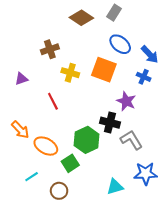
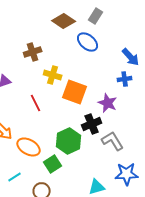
blue ellipse: (120, 44) -> (88, 42), moved
orange square: (104, 70) -> (75, 92), moved
blue cross: (144, 77) -> (125, 79), turned -32
black cross: (110, 123) -> (92, 124), turned -36

